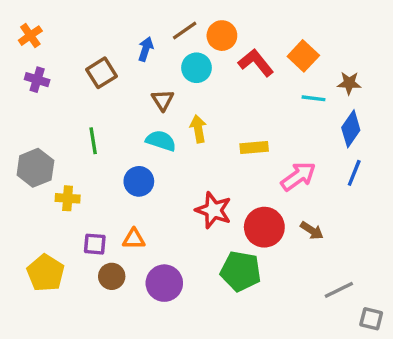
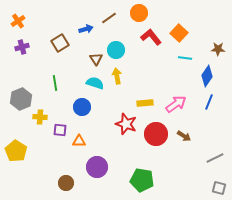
orange circle: (222, 36) -> (139, 13), moved
blue arrow: (146, 49) -> (86, 29), turned 56
cyan circle: (196, 68) -> (116, 50), moved
purple cross: (37, 80) -> (22, 47), turned -32
brown star: (349, 83) -> (218, 49), moved
yellow rectangle: (254, 147) -> (145, 103), moved
purple square: (95, 244) -> (60, 130), moved
green pentagon: (241, 271) -> (142, 180), moved
yellow pentagon: (46, 273) -> (16, 151), moved
brown circle: (112, 276) -> (66, 183), moved
gray line: (339, 290) -> (215, 158), moved

